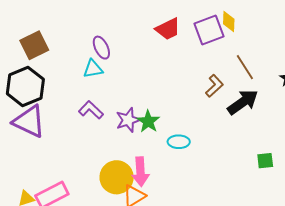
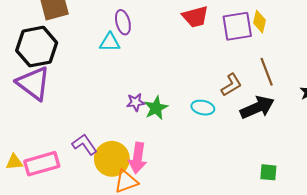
purple L-shape: (91, 110) -> (85, 144), moved
purple star: (128, 120) -> (136, 102), size x0.7
cyan ellipse: (179, 142) -> (203, 108), moved

